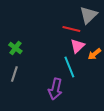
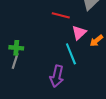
red line: (71, 29) -> (61, 15), moved
green cross: (15, 48) -> (16, 48), moved, turned -32

